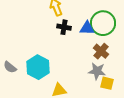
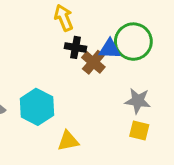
brown cross: (101, 51) -> (93, 62), moved
gray star: (97, 71) -> (138, 101), moved

